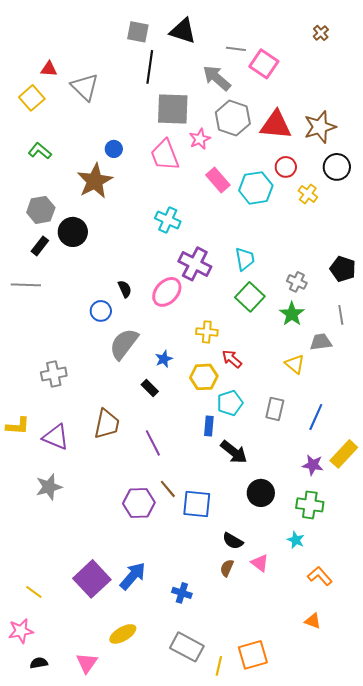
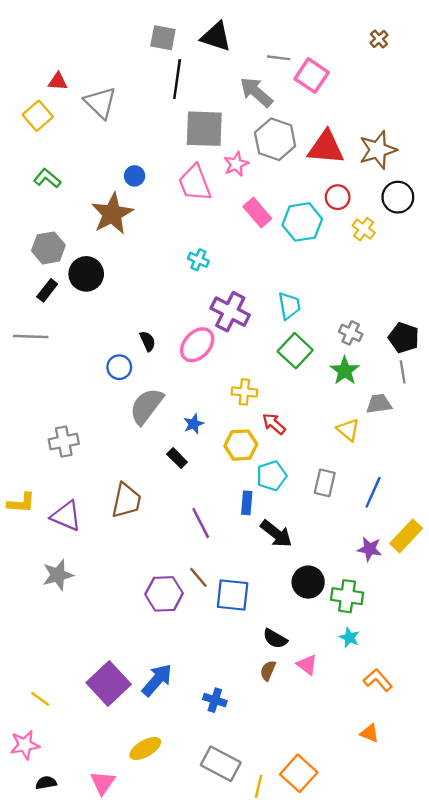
cyan cross: (168, 220) -> (198, 260), size x0.7
black pentagon: (343, 269) -> (404, 338), moved
purple line: (153, 443) -> (201, 523), moved
green cross: (310, 505) -> (347, 596), moved
orange square: (253, 655) -> (299, 773), turned -32

